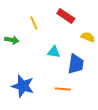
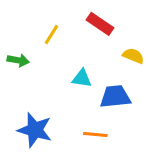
yellow line: (34, 23) -> (52, 35), turned 56
blue trapezoid: (76, 64) -> (115, 97), turned -105

